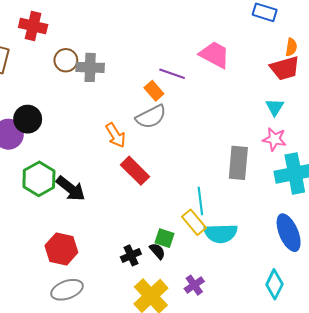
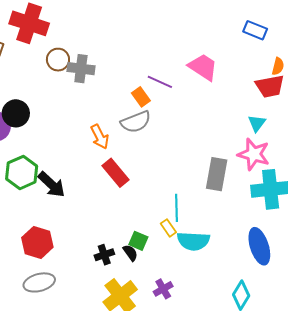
red cross: (33, 26) -> (29, 23), size x1.4
pink star: (274, 139) -> (254, 154), size x1.4
yellow rectangle: (194, 222) -> (168, 228), size x0.7

